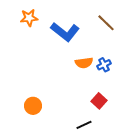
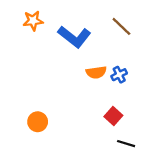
black line: (84, 125) -> (126, 144), moved, turned 42

